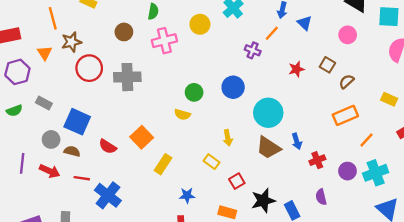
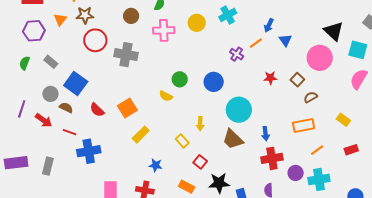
pink circle: (348, 35) -> (320, 58), size x1.6
green semicircle: (14, 111) -> (25, 63), turned 120
blue arrow: (297, 141) -> (265, 134), moved
red cross: (317, 160) -> (272, 158), size x1.5
red square: (237, 181) -> (200, 162), turned -32
blue cross: (108, 195) -> (89, 151), turned 30

